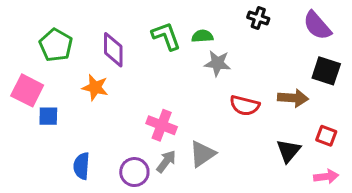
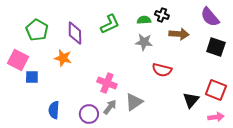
black cross: (258, 18) -> (162, 15), moved
green L-shape: (166, 36) -> (110, 24), turned 85
green semicircle: (202, 36) -> (144, 20), moved
brown arrow: (293, 98) -> (179, 34), moved
red square: (326, 136) -> (216, 90), size x1.5

